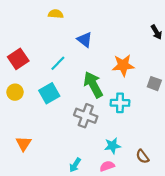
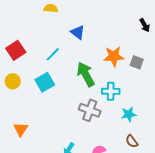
gray square: (154, 84) -> (137, 62), moved
gray cross: (86, 116) -> (90, 110), moved
cyan star: (112, 146) -> (129, 114), moved

